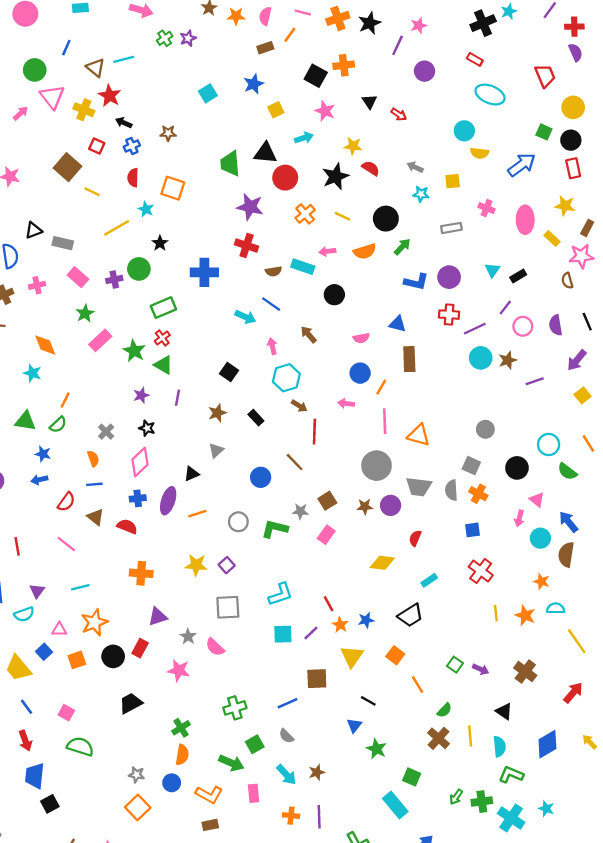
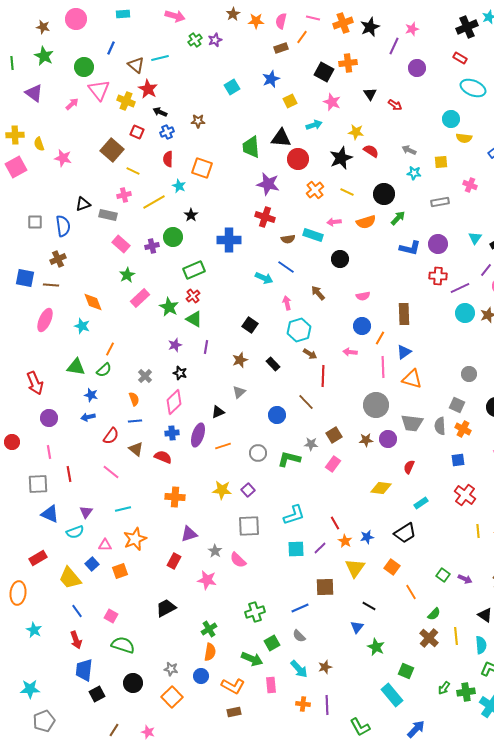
pink cross: (37, 285) -> (124, 195), moved
blue triangle: (398, 324) -> (404, 352), moved, turned -49
black circle: (113, 656) -> (133, 683), moved

